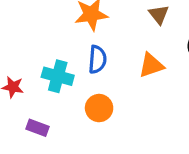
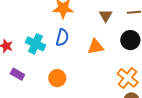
orange circle: (99, 108) -> (57, 78), moved

